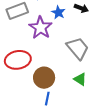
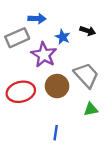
brown circle: (44, 78) -> (57, 86), moved
green triangle: (80, 79) -> (91, 109), turned -40

